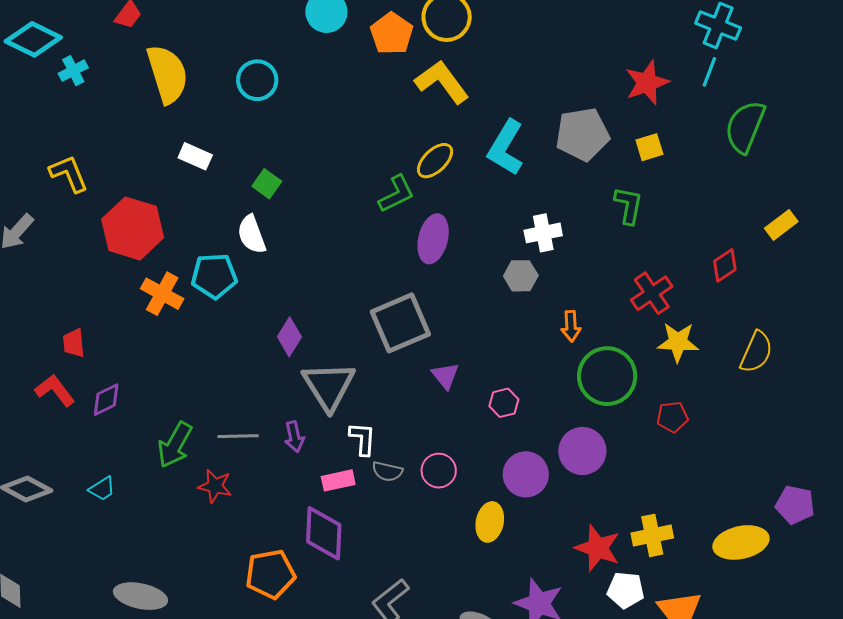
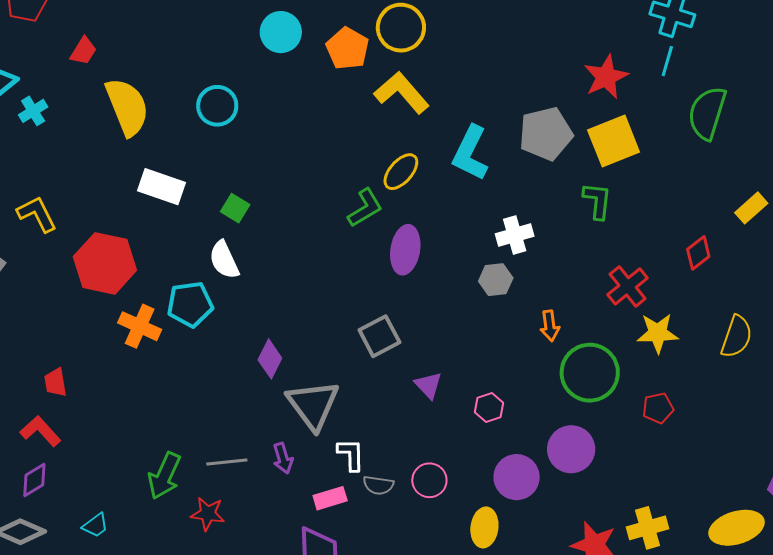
yellow square: (649, 147) -> (614, 141), size x1.8
white rectangle: (195, 156) -> (162, 187), size x1.4
gray square: (400, 323) -> (379, 336), size x0.7
purple diamond: (106, 400) -> (34, 480), moved

